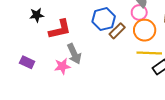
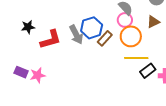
gray arrow: (74, 54) -> (76, 35), moved
pink star: (62, 66) -> (38, 75), moved

